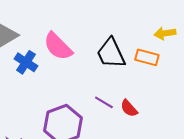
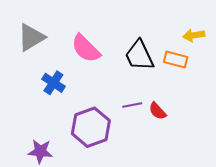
blue cross: (26, 62) -> (53, 83), moved
purple line: (104, 102) -> (132, 105), turned -42

